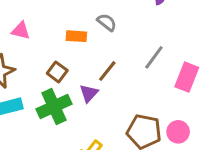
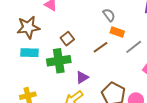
orange rectangle: (76, 36) -> (117, 32), moved
purple triangle: (89, 93) -> (82, 77), moved

